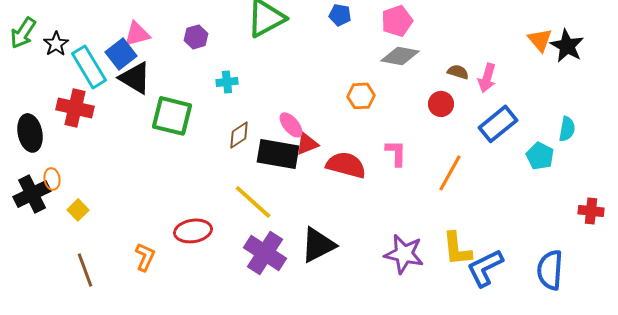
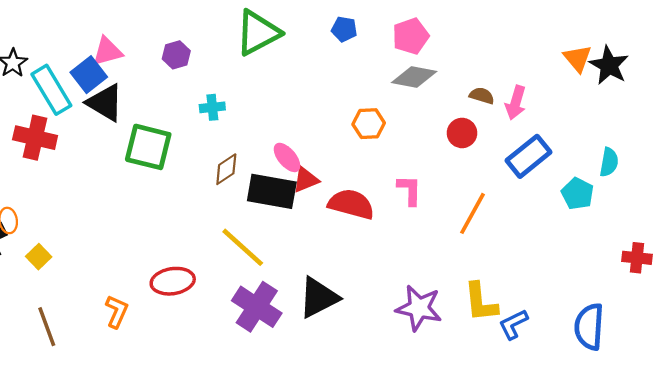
blue L-shape: (485, 268) -> (513, 324), size x0.7

